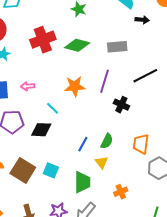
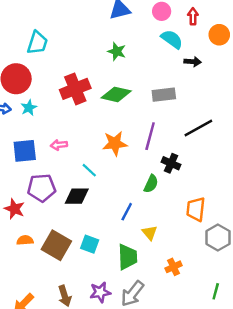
green semicircle: (107, 141) -> (151, 184), moved

